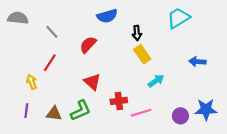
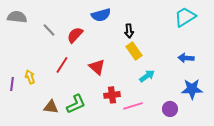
cyan trapezoid: (178, 18) -> (185, 17), moved
red semicircle: (88, 45) -> (75, 35), moved
red line: (50, 63) -> (62, 65), moved
red triangle: (92, 82) -> (97, 67), moved
blue star: (206, 109) -> (192, 89), moved
purple line: (26, 111) -> (12, 84), moved

